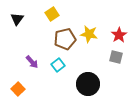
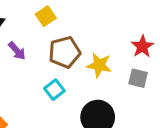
yellow star: (89, 34) -> (99, 65), moved
purple arrow: (32, 62) -> (17, 51), moved

